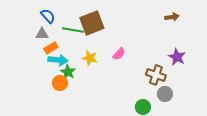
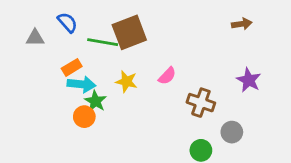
gray triangle: (42, 34) -> (35, 38), moved
brown cross: (156, 75) -> (201, 103), moved

